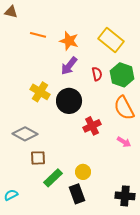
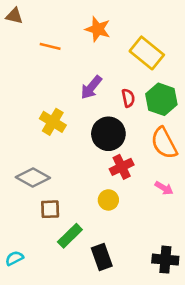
orange star: (69, 41) -> (98, 29), moved
black circle: (69, 101) -> (108, 134), moved
yellow circle: (83, 172) -> (108, 200), moved

